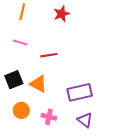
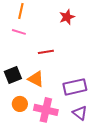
red star: (62, 14) -> (67, 17), moved
pink line: (20, 42) -> (19, 32), moved
pink cross: (49, 117) -> (46, 110), size x1.6

